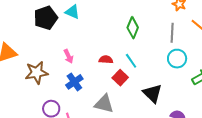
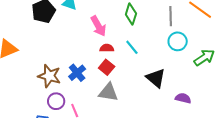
pink arrow: (69, 56) -> (98, 26), moved, size x1.5
brown star: (37, 73) -> (49, 76), moved, turned 30
red square: (120, 78) -> (107, 67), moved

